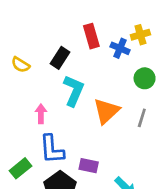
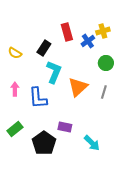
blue cross: (120, 48) -> (88, 41), turned 32
pink arrow: (41, 114) -> (15, 89), moved
blue L-shape: (52, 149) -> (38, 98), moved

